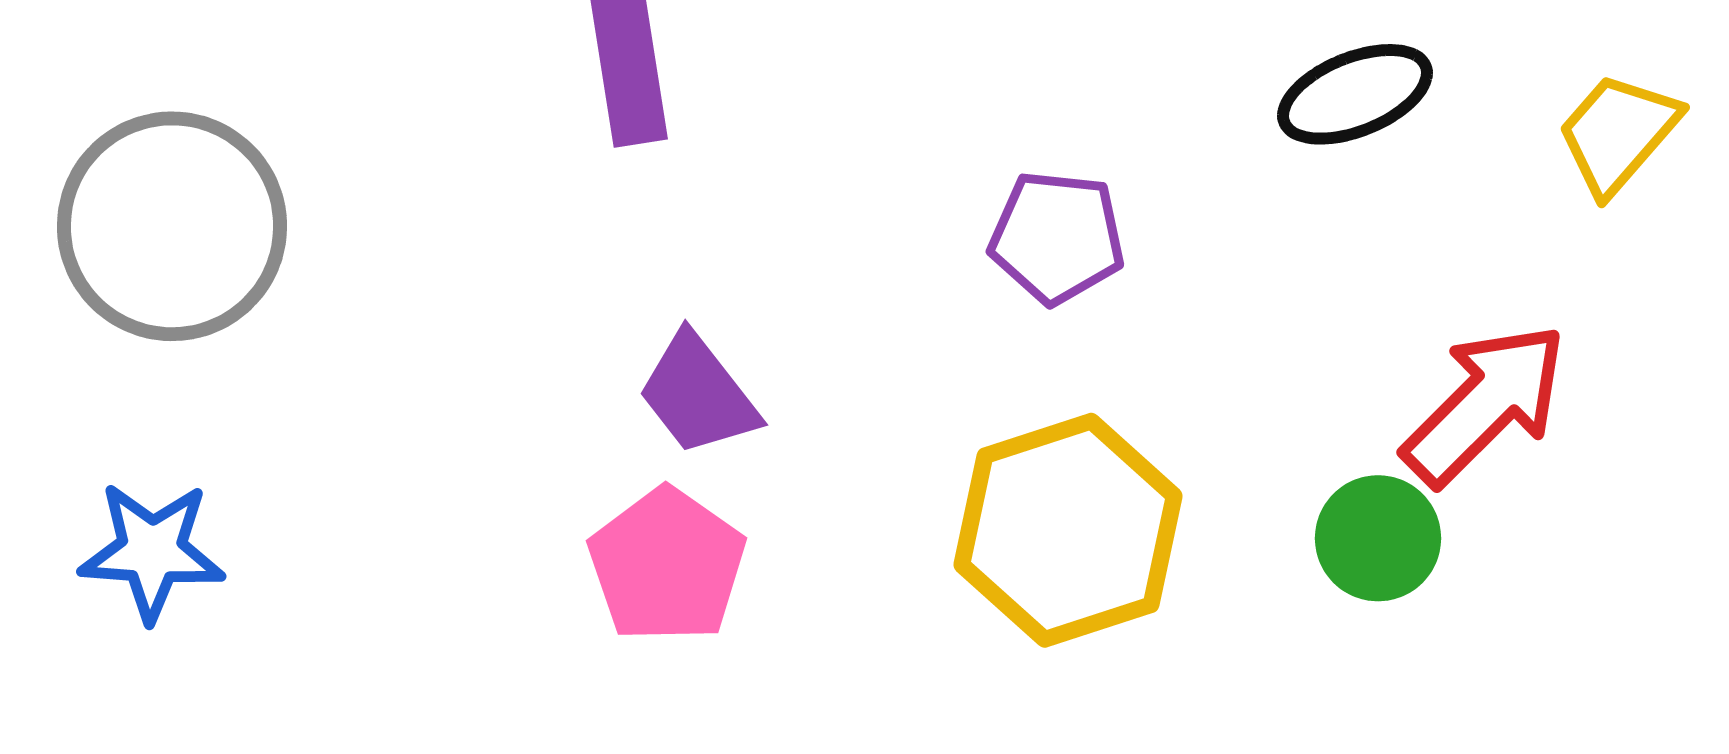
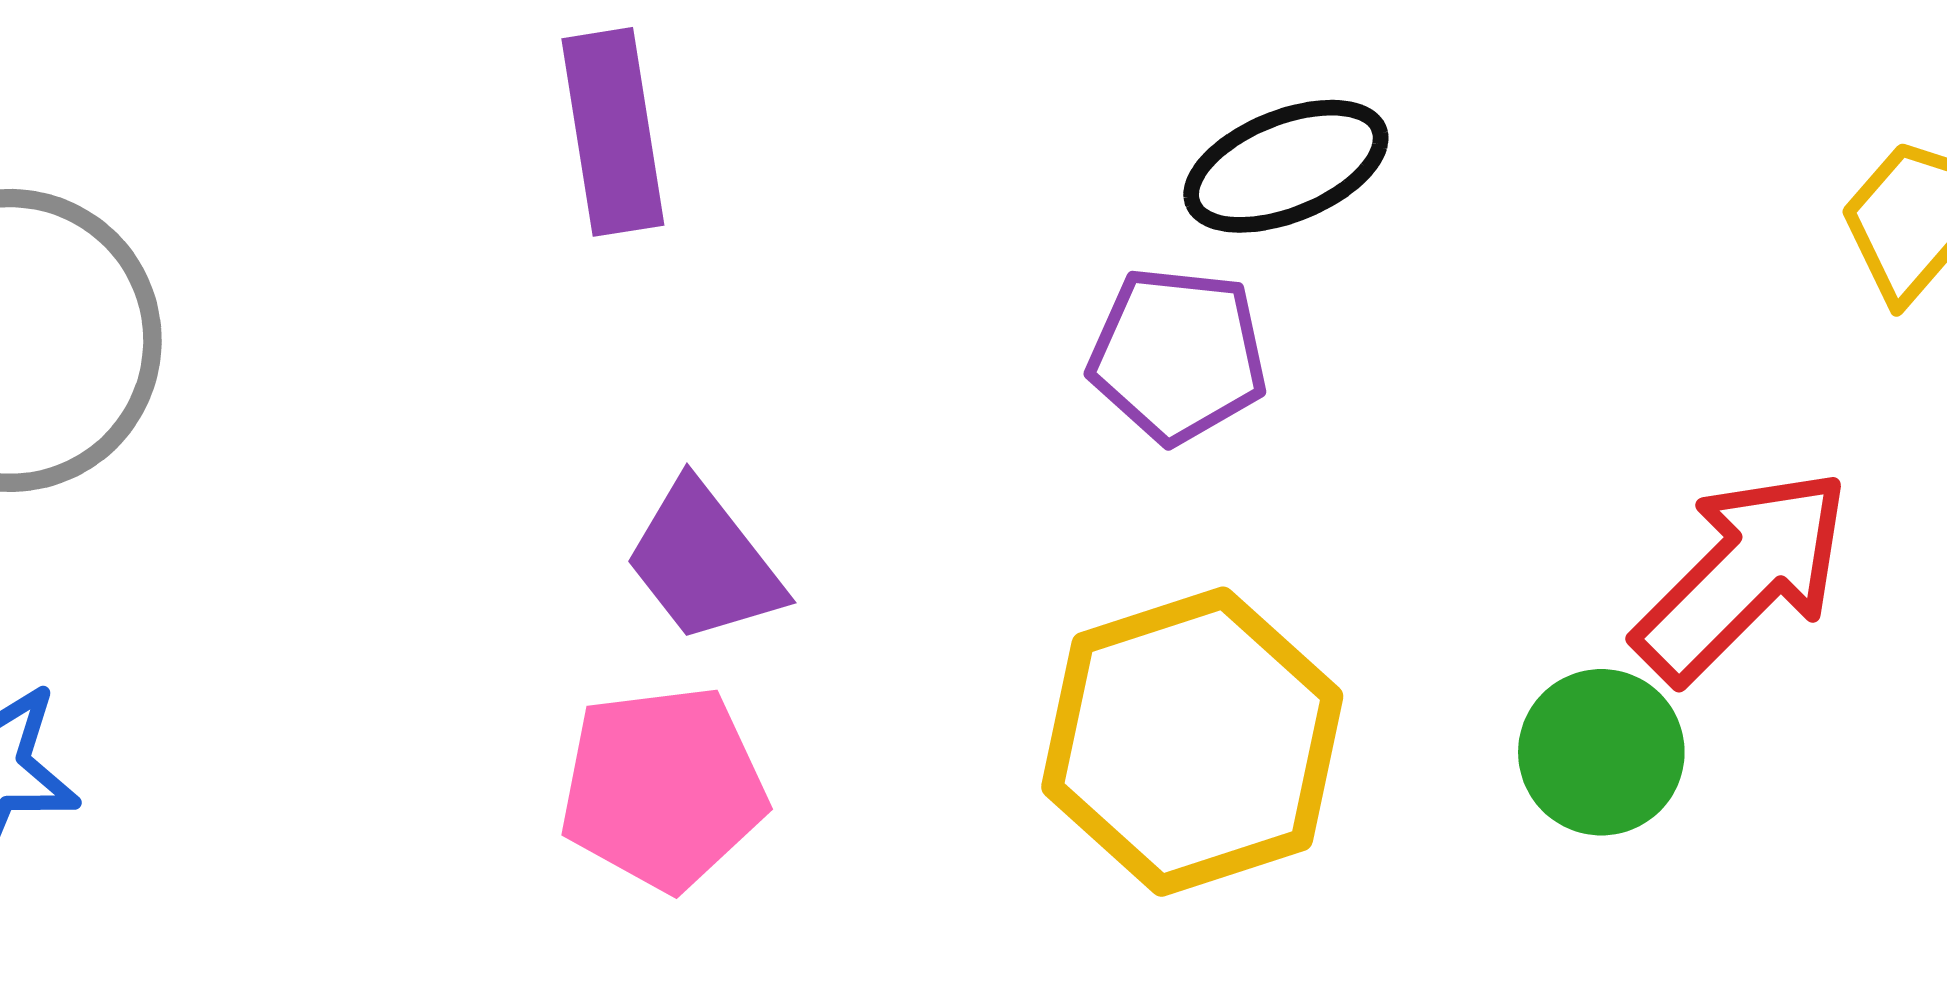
black ellipse: (1355, 94) -> (1286, 166), moved
pink pentagon: (667, 565) -> (663, 788), turned 30

